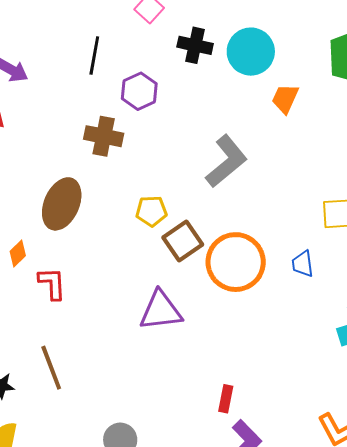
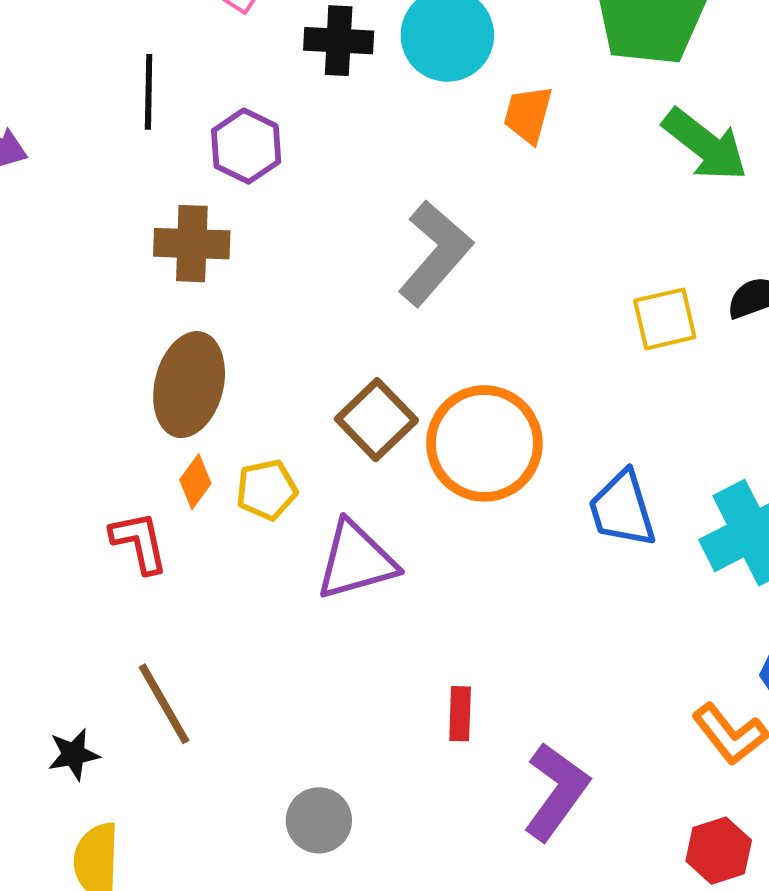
brown ellipse: (62, 204) -> (189, 385), moved
yellow pentagon: (151, 211) -> (267, 490), moved
orange diamond: (18, 253) -> (195, 482), moved
blue trapezoid: (303, 264) -> (622, 509), moved, size x1.5
red rectangle: (226, 399) -> (460, 714), moved

